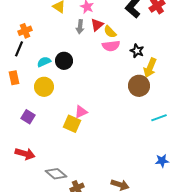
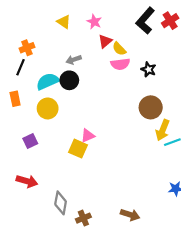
gray arrow: (80, 27) -> (74, 60), moved, turned 64
cyan semicircle: (44, 62) -> (48, 81), size x1.5
yellow arrow: (150, 68) -> (163, 130), moved
purple square: (28, 117) -> (30, 141), turned 32
gray diamond: (56, 174) -> (61, 203), turned 60

